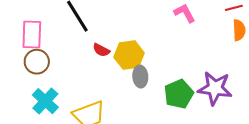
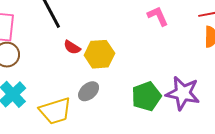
gray ellipse: (140, 76) -> (89, 91), moved, turned 50

